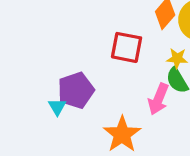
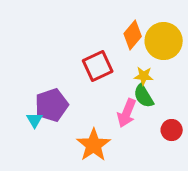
red square: (127, 47) -> (98, 66), turned -36

